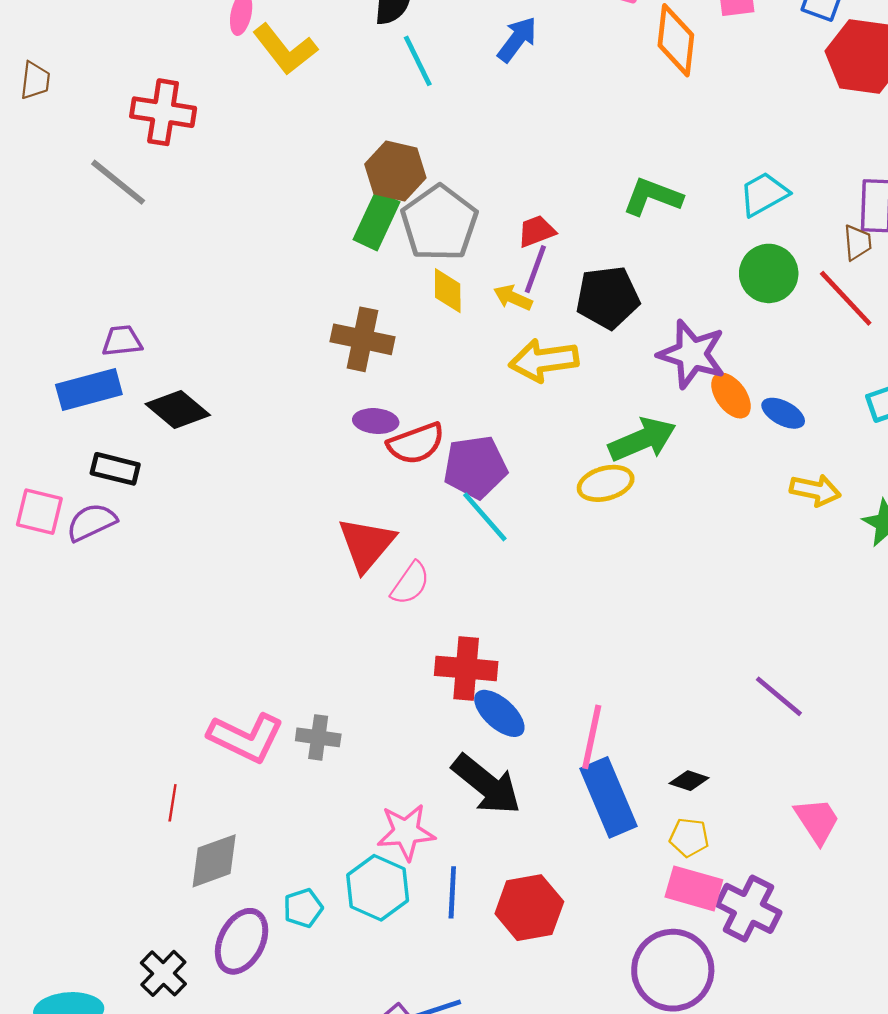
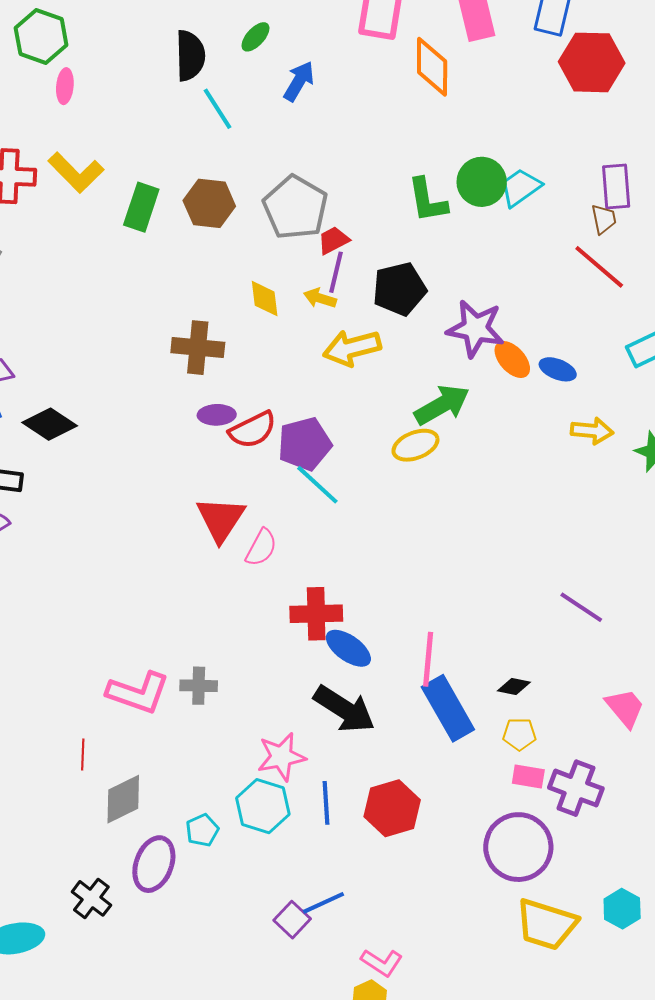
yellow L-shape: (285, 49) -> (76, 172), moved
green L-shape: (652, 197) -> (427, 200), turned -114
green rectangle: (376, 221) -> (141, 207), moved
gray pentagon: (439, 223) -> (295, 207), moved
green circle: (769, 273) -> (482, 182), moved
pink rectangle: (694, 888) -> (528, 776), size x0.7

